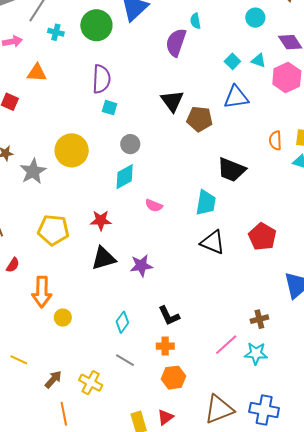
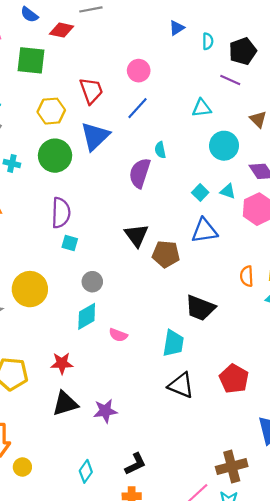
cyan circle: (255, 18) -> (224, 146), size x1.4
pink semicircle: (154, 206) -> (118, 335), moved
black L-shape: (169, 316) -> (135, 464), turned -90
brown cross: (259, 319) -> (232, 467), size x1.6

